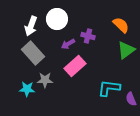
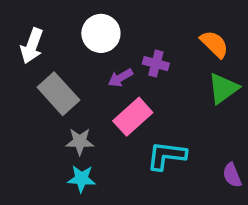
white arrow: (31, 26) -> (32, 46), moved
cyan L-shape: (109, 88) -> (166, 156), moved
cyan star: (27, 89) -> (81, 179), moved

